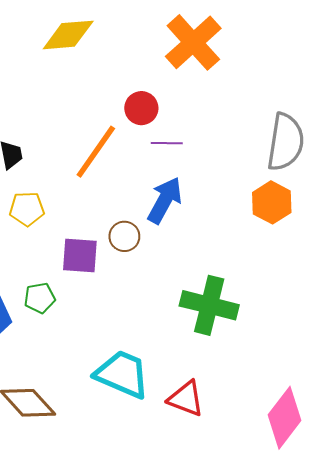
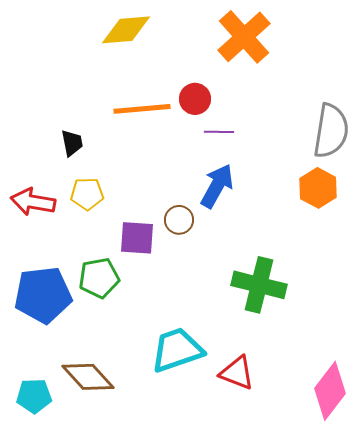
orange line: (96, 152) -> (142, 109), moved, turned 50
green pentagon: (40, 298) -> (99, 278), size x1.4
cyan trapezoid: (122, 374) -> (177, 350), turned -42

